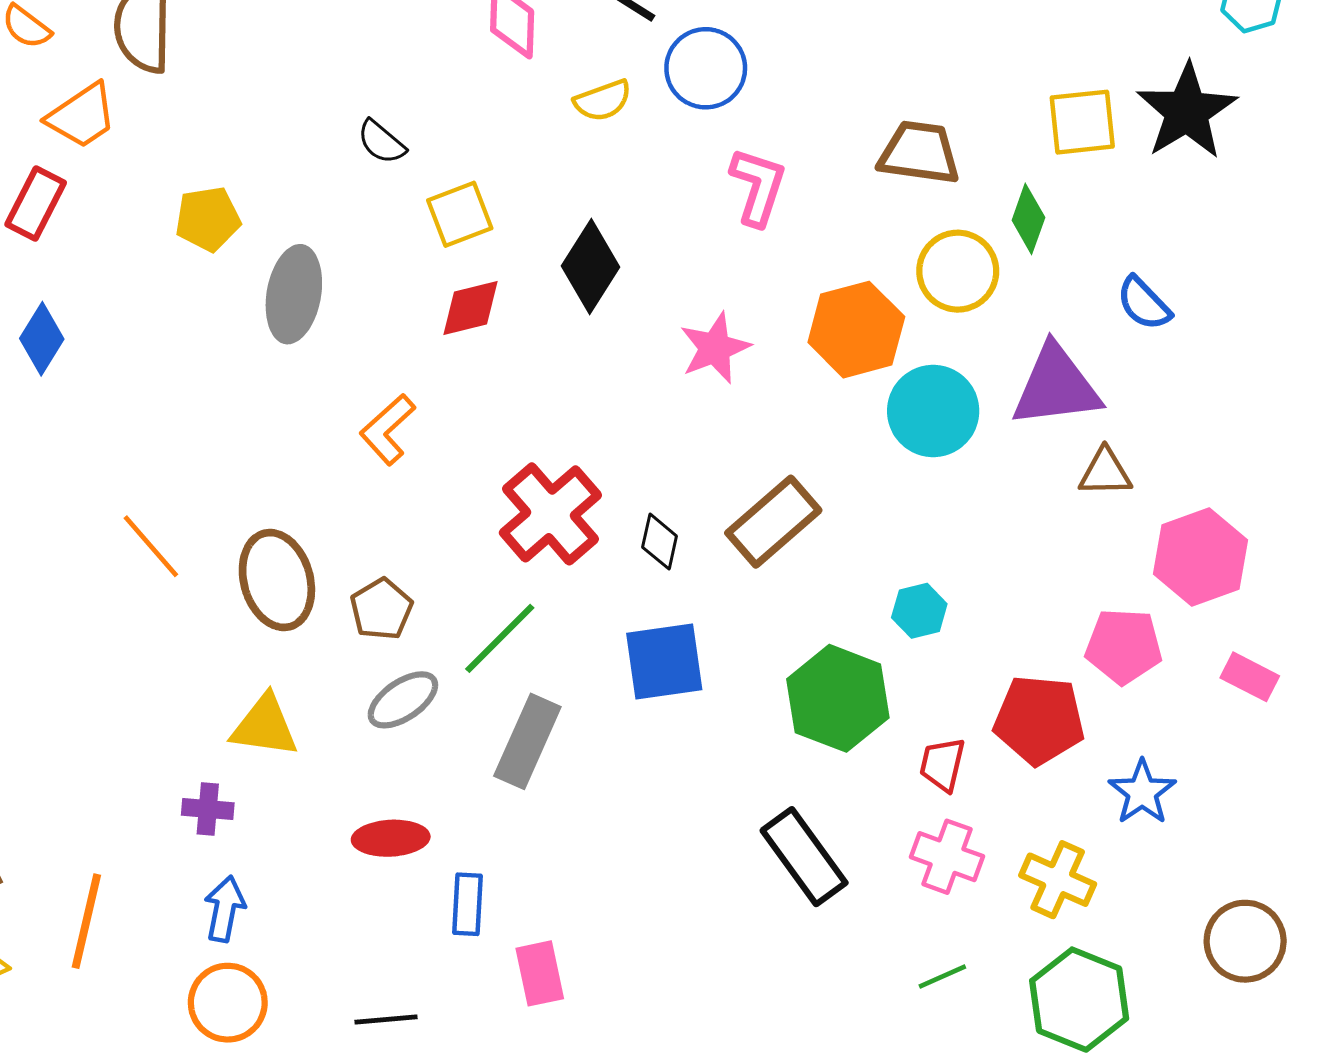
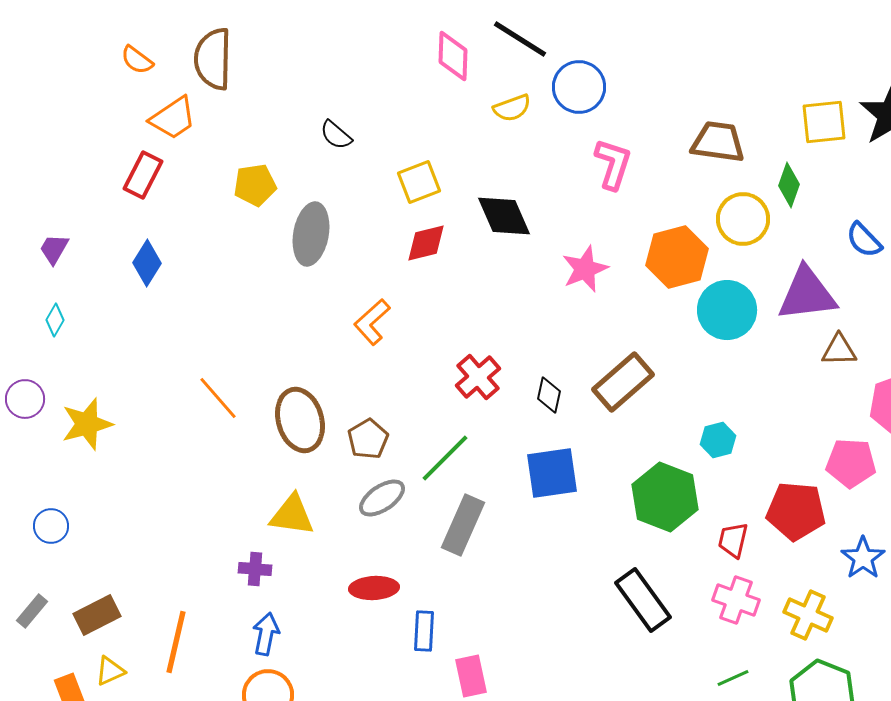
black semicircle: (381, 142) -> (336, 135), moved
black diamond: (590, 267) -> (504, 216), turned -56
red cross: (550, 514) -> (478, 377), size x0.7

